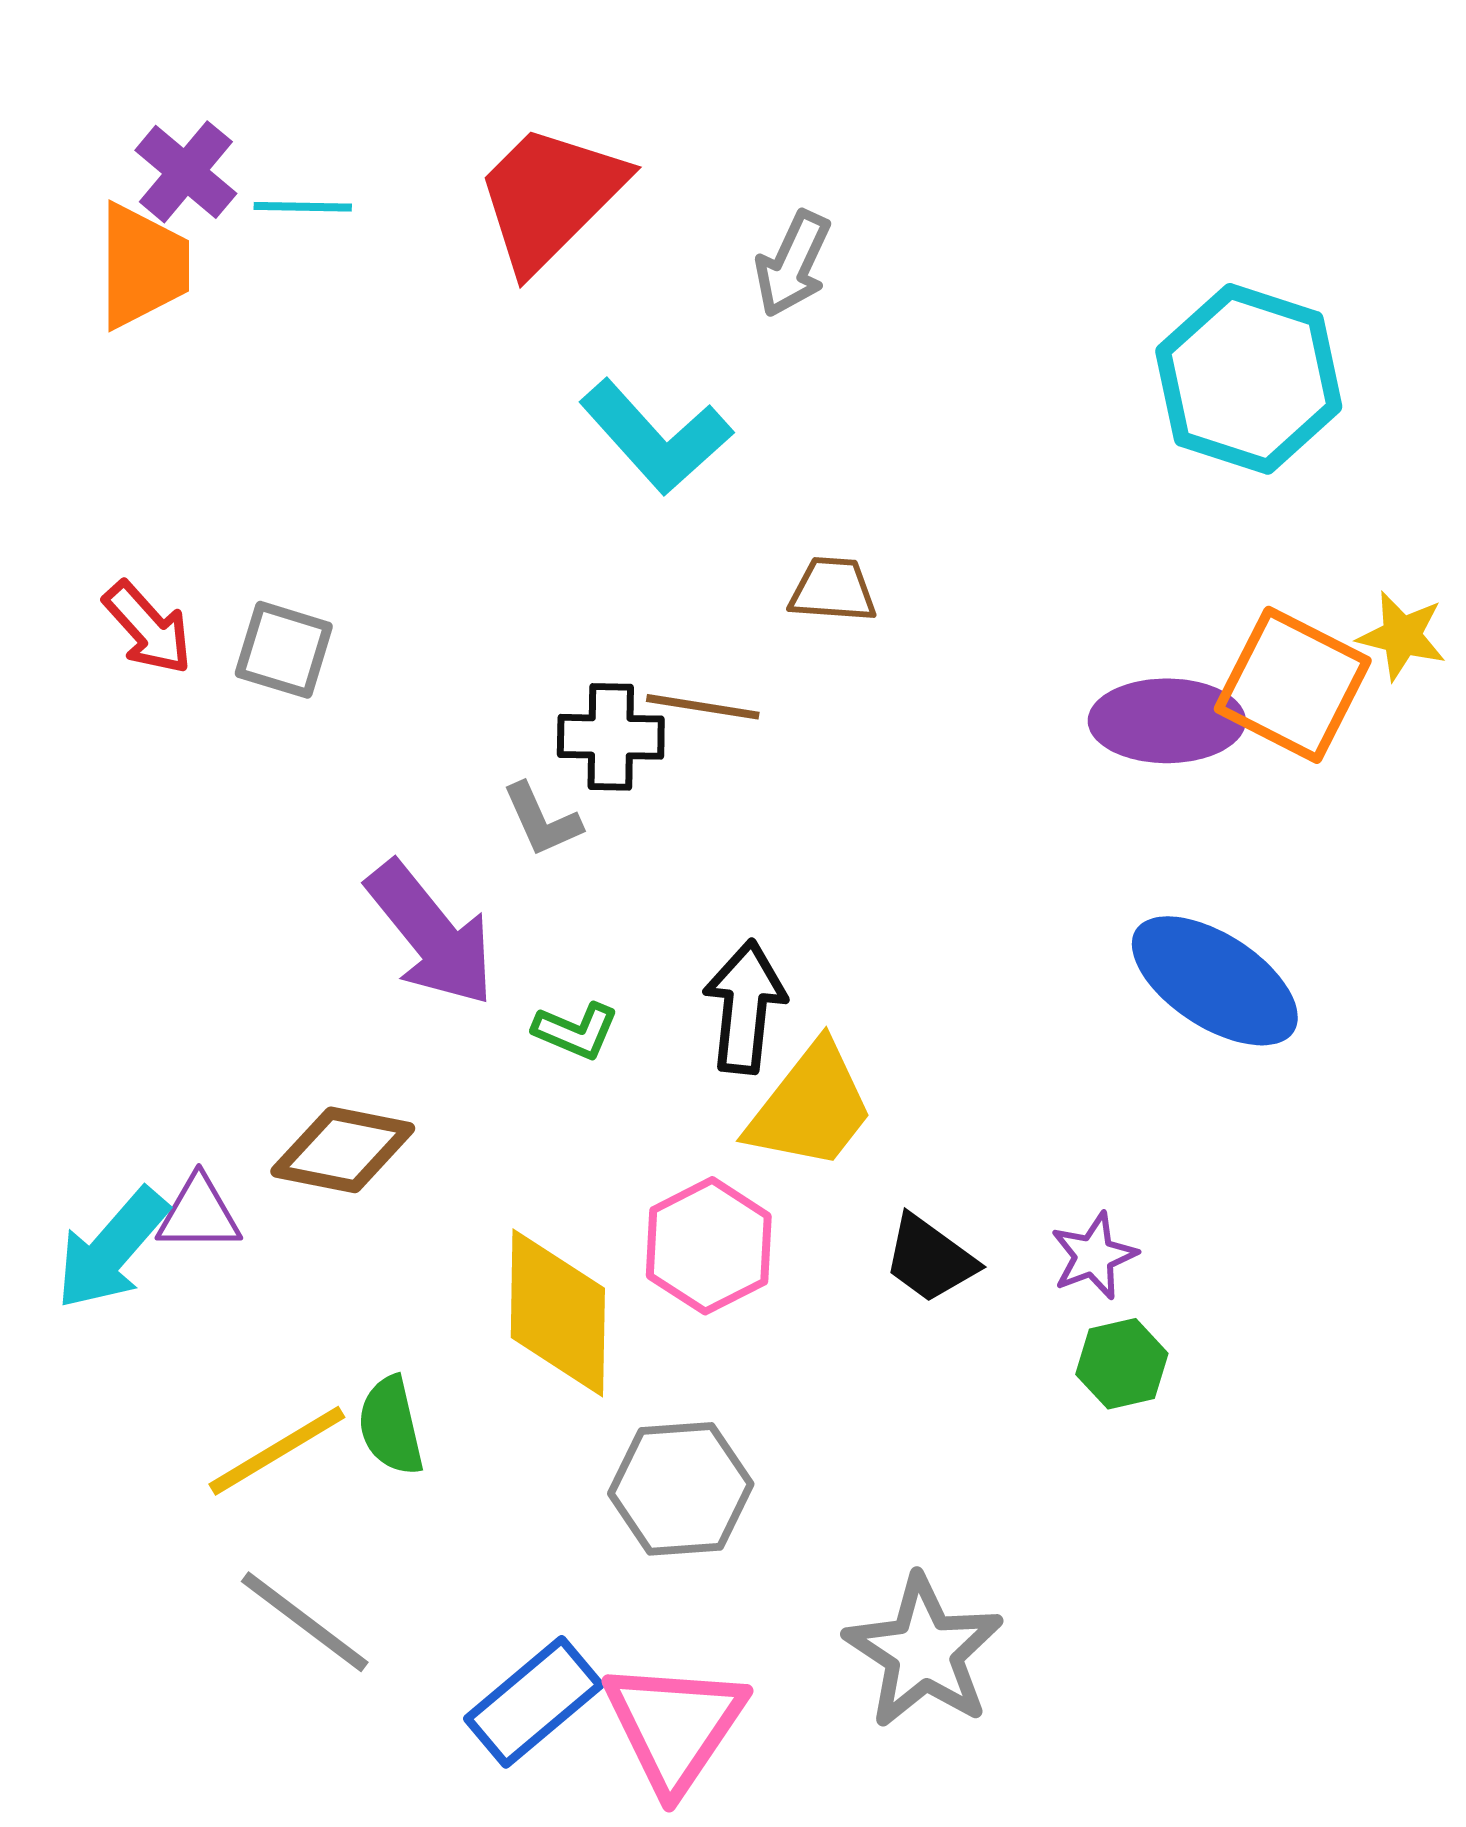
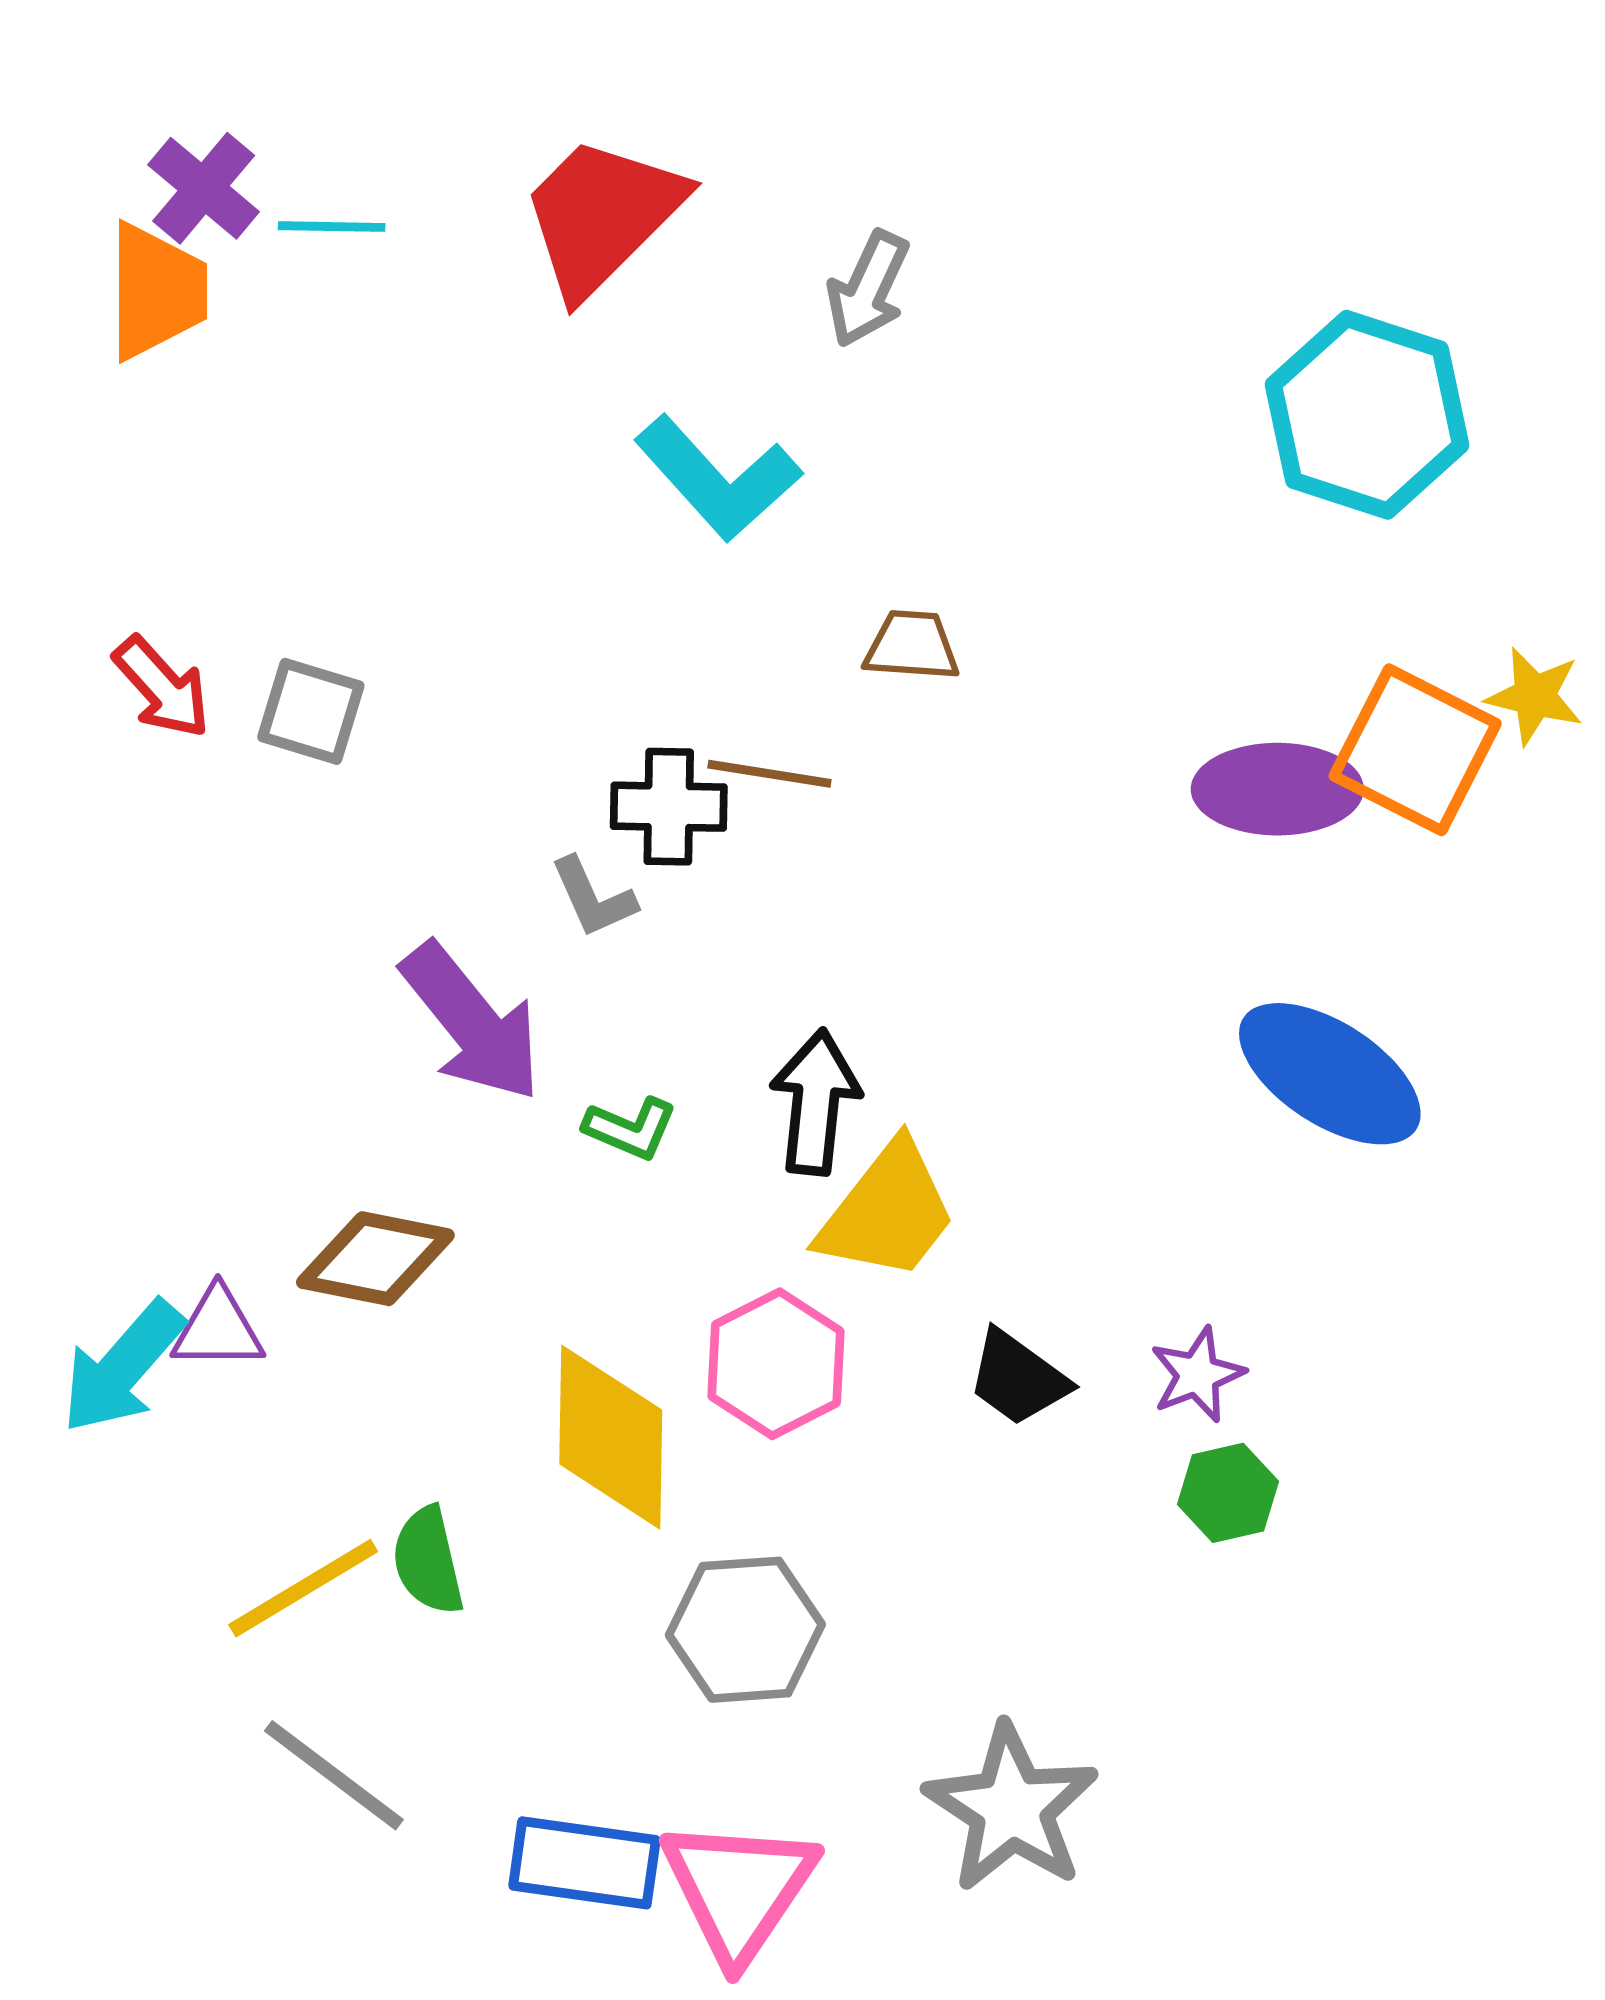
blue rectangle: (534, 1702) -> (584, 1863), turned 48

